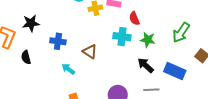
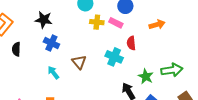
black star: (31, 23) -> (44, 20), moved
green arrow: (181, 33) -> (172, 70), turned -150
green star: (148, 40) -> (146, 76), moved

